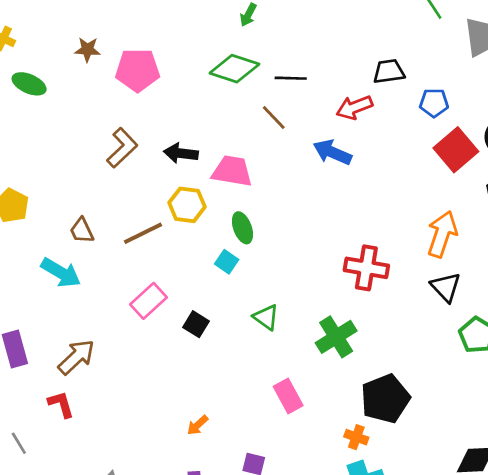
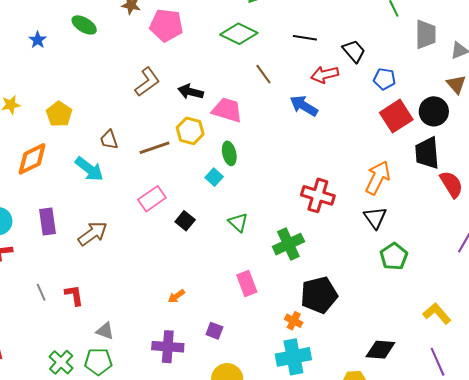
black trapezoid: (389, 71) -> (354, 51), turned 50
black line: (291, 78) -> (305, 38), moved
red L-shape: (61, 404) -> (74, 295), moved

